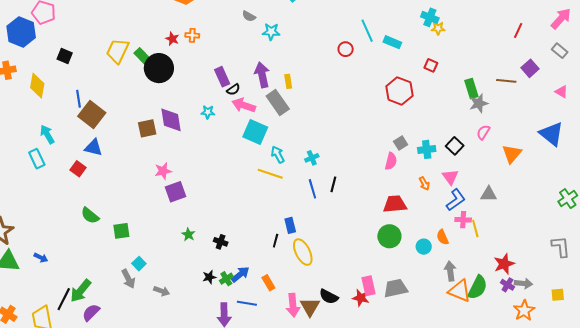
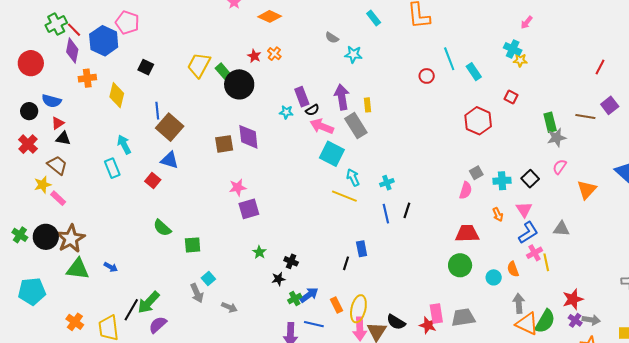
orange cross: (192, 35) -> (274, 54), turned 32
cyan rectangle: (392, 42) -> (474, 72), turned 30
cyan star: (208, 112) -> (286, 112), moved
pink cross: (463, 220) -> (535, 253), turned -35
yellow ellipse: (303, 252) -> (358, 309), moved, turned 36
black star: (209, 277) -> (278, 279), moved

